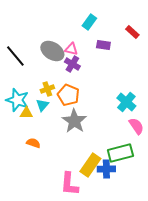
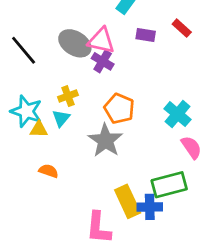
red rectangle: (132, 32) -> (182, 28), moved
pink triangle: (71, 49) -> (101, 41), size x1.5
orange pentagon: (68, 95) -> (119, 108), moved
yellow rectangle: (90, 165) -> (128, 201), turned -60

